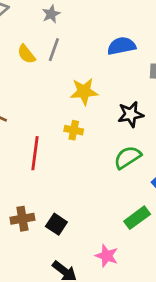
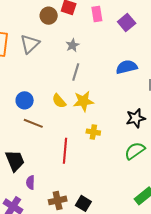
yellow semicircle: (26, 54) -> (59, 101), moved
yellow star: (84, 92) -> (83, 101), moved

